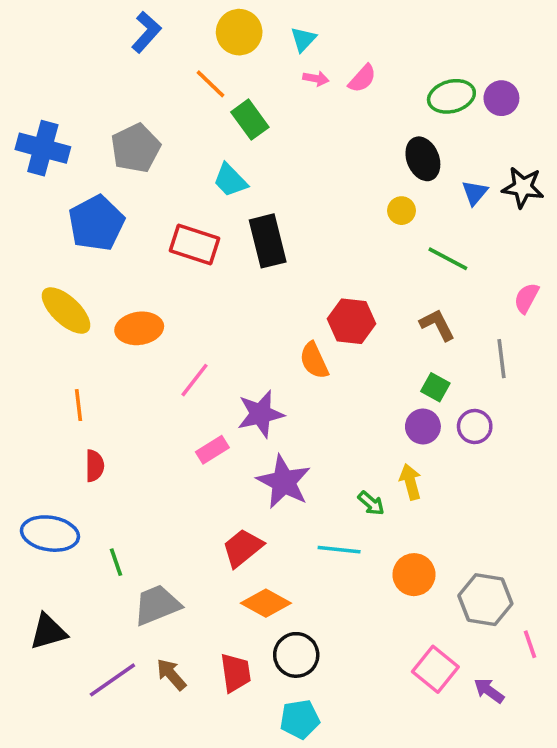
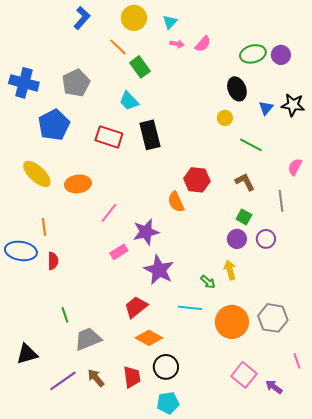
blue ellipse: (50, 534) -> (21, 251), moved
orange circle: (414, 575) -> (232, 322), size x1.4
gray hexagon: (485, 600) -> (273, 318), moved

